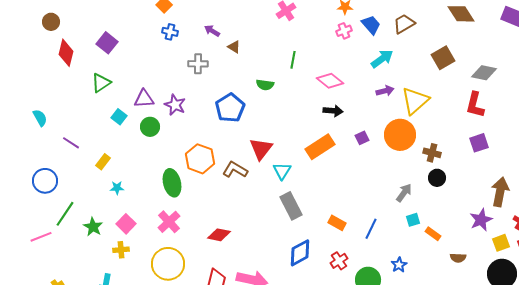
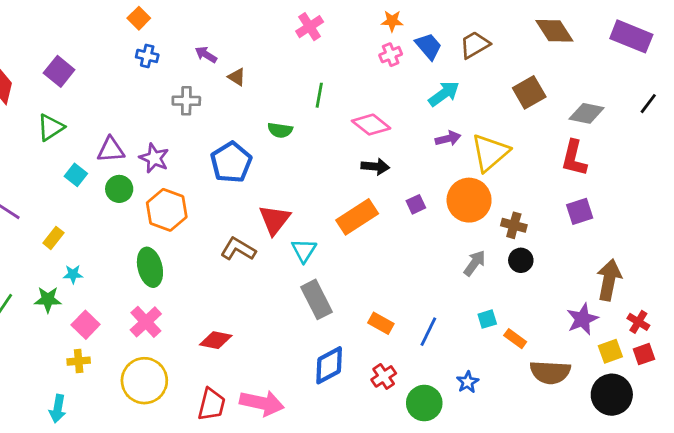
orange hexagon: (200, 159) -> (167, 210), moved
gray arrow: (404, 193) -> (475, 263), moved
green star: (93, 227) -> (48, 299), moved, turned -30
brown semicircle: (458, 258) -> (550, 372), size x1.8

